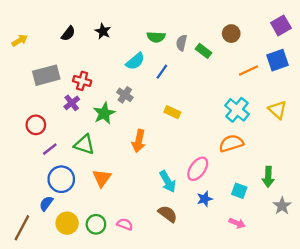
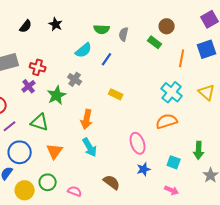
green rectangle: (203, 51) -> (155, 42), moved
orange line: (249, 71) -> (182, 58), turned -54
pink ellipse: (198, 169) -> (138, 143), turned -55
cyan arrow: (168, 182) -> (90, 147), moved
green circle: (96, 224) -> (48, 182), moved

